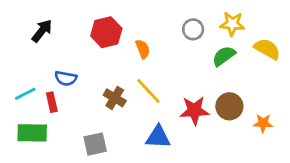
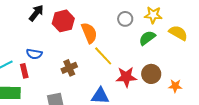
black arrow: (42, 31) -> (36, 13), moved
orange semicircle: (143, 49) -> (89, 33), size x1.5
yellow line: (148, 91) -> (103, 56), moved
brown cross: (115, 98) -> (69, 68), turned 35

